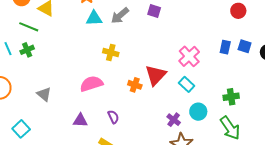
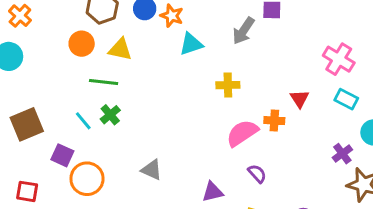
gray arrow: (120, 16) -> (244, 31), moved
red triangle: (156, 75) -> (300, 99), size x0.6
pink semicircle: (91, 84) -> (242, 133), moved
purple cross: (174, 120) -> (342, 154), turned 32

